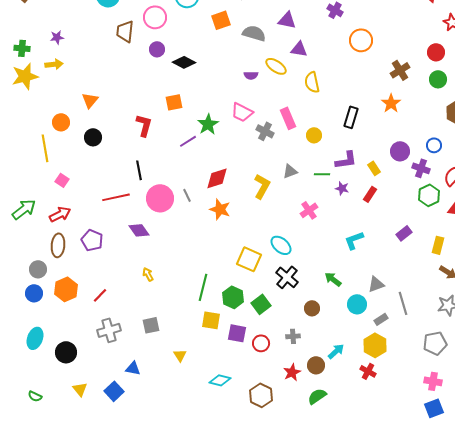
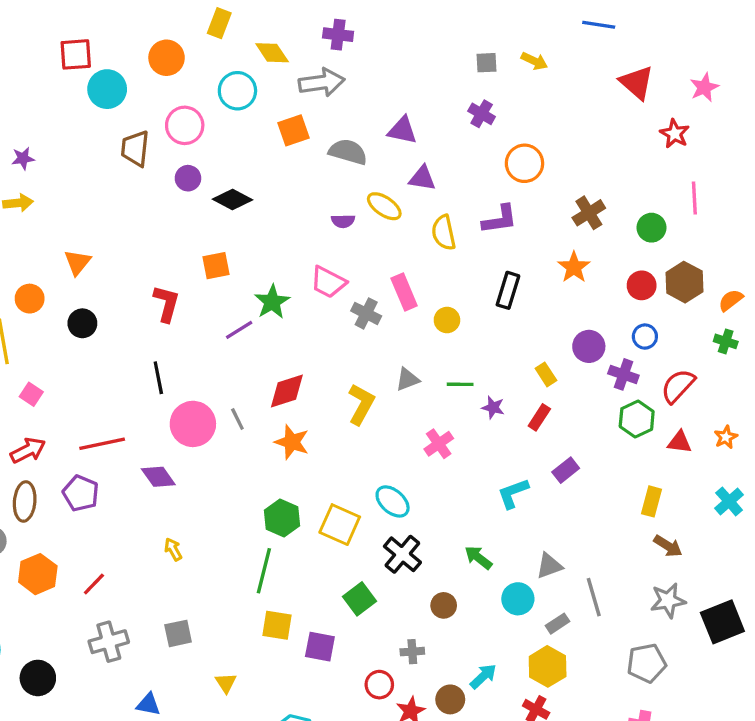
red circle: (436, 52) -> (642, 285), moved
purple L-shape: (346, 160) -> (500, 219), moved
red line: (116, 197) -> (102, 444), moved
purple rectangle: (404, 233) -> (566, 470), moved
green hexagon: (233, 297) -> (282, 518), moved
red circle: (261, 343) -> (379, 685), moved

